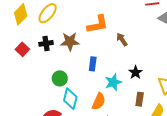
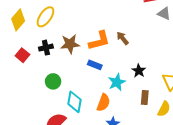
orange L-shape: (98, 24) -> (99, 41), moved
blue rectangle: (93, 64) -> (95, 65), turned -72
green circle: (60, 78) -> (53, 81), moved

